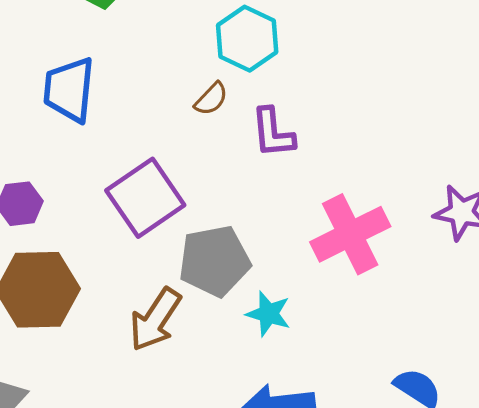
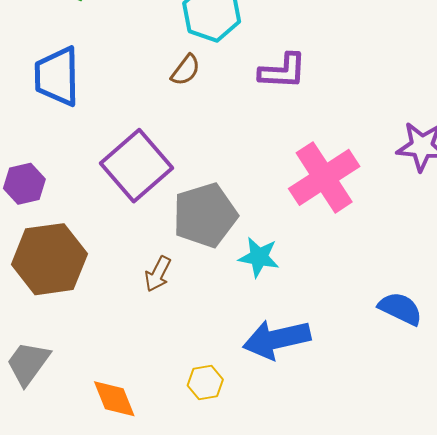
purple L-shape: (273, 133) -> (283, 71), moved, turned -75
brown arrow: (155, 319) -> (158, 274), size x0.6

